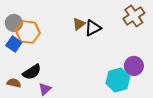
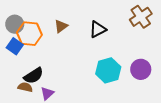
brown triangle: (79, 24) -> (61, 26), moved
cyan hexagon: (118, 80) -> (108, 70), moved
brown semicircle: (14, 83) -> (25, 87), moved

